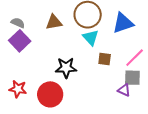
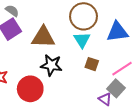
brown triangle: (54, 22) -> (43, 37), moved, size x1.4
gray square: (132, 78) -> (116, 88), turned 30

